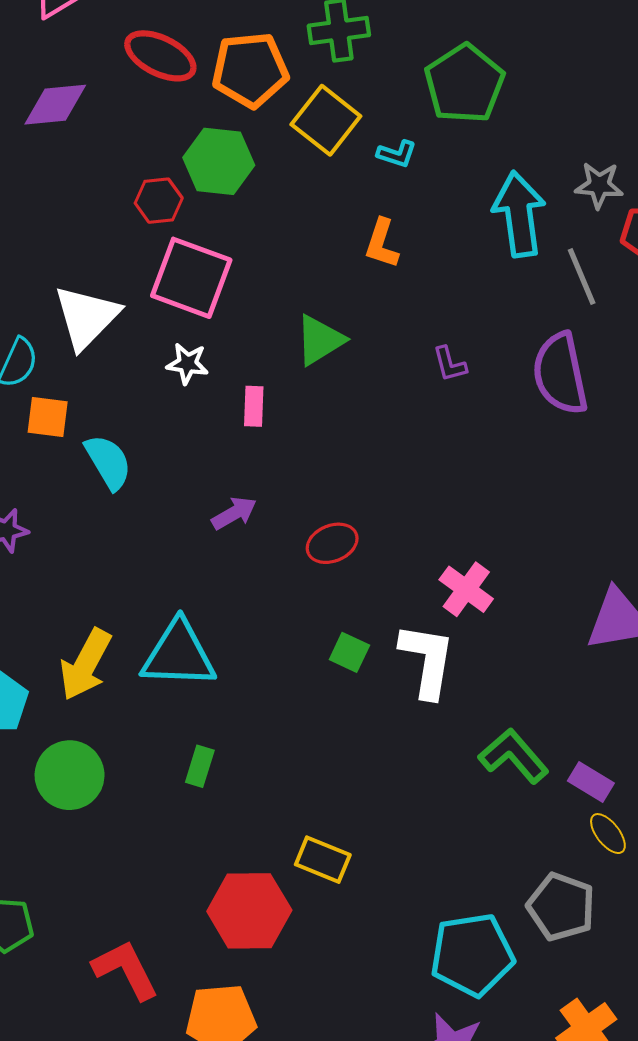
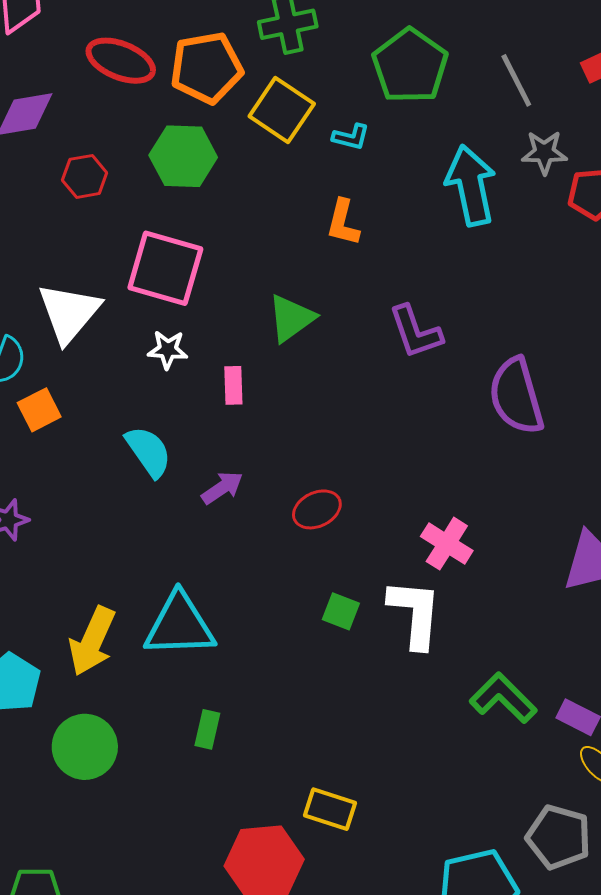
red hexagon: (159, 201) -> (85, 176), moved
gray line: (582, 276) -> (516, 80), moved
purple L-shape: (450, 364) -> (416, 332), size x1.6
purple semicircle: (560, 374) -> (516, 396), moved
orange square: (48, 417) -> (39, 410), turned -30
cyan semicircle: (108, 462) -> (149, 452), moved

